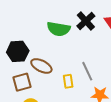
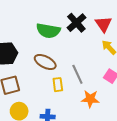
brown ellipse: (41, 66) -> (45, 62), moved

